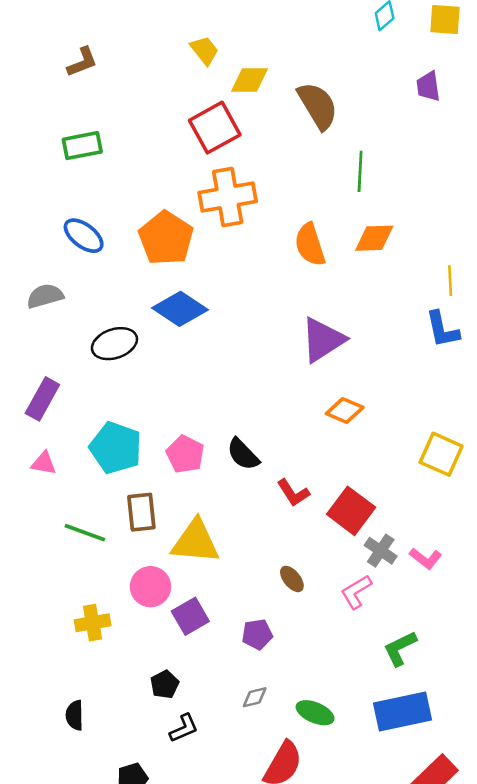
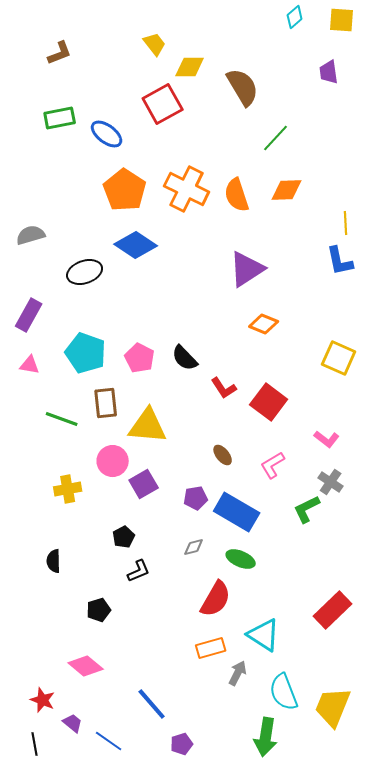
green line: (360, 171) -> (276, 138), turned 40
orange cross: (228, 197) -> (187, 189), moved, turned 36
blue ellipse: (84, 236) -> (107, 134), moved
gray cross: (381, 551) -> (331, 482), moved
blue rectangle: (403, 711) -> (237, 512), moved, turned 42

